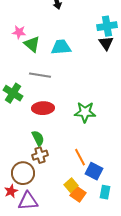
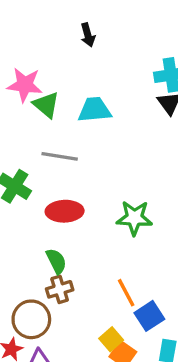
pink star: (19, 32) -> (25, 85), size x1.5
blue square: (94, 171) -> (149, 316), turned 30

